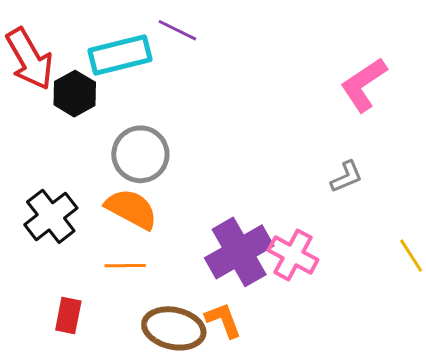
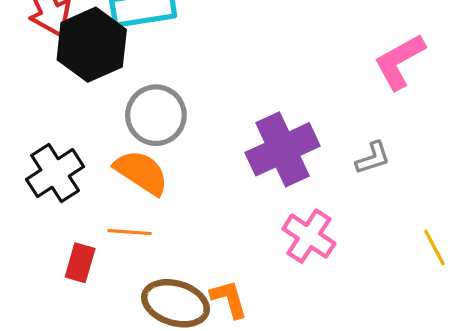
black hexagon: (75, 94) -> (92, 45), size x1.5
purple cross: (239, 252) -> (283, 149), moved
red rectangle: (68, 316) -> (80, 263), moved

